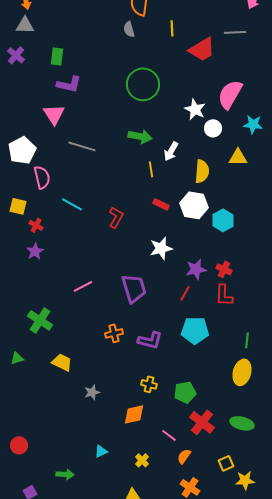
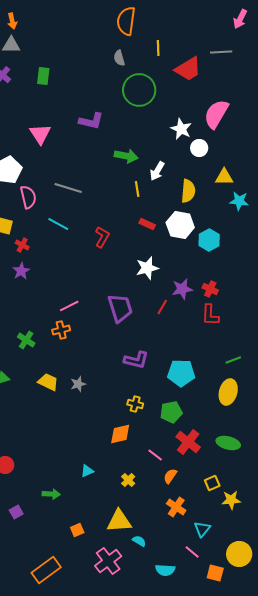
gray semicircle: (129, 29) -> (119, 58), moved
purple L-shape: (69, 84) -> (91, 121), moved
green circle: (143, 84) -> (139, 90), moved
cyan star: (253, 124) -> (239, 201), moved
gray line: (82, 146) -> (68, 188), moved
red line: (185, 293) -> (162, 307), moved
green cross: (40, 320) -> (26, 340), size x0.7
cyan pentagon: (195, 330) -> (181, 373), moved
orange cross: (114, 333) -> (61, 330), moved
green line: (247, 340) -> (233, 360), turned 63
gray star: (92, 392) -> (78, 384), moved

